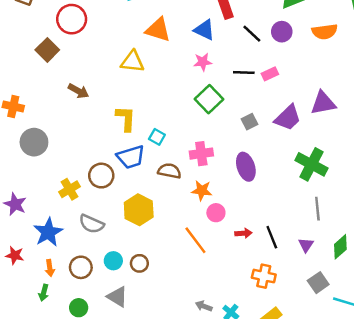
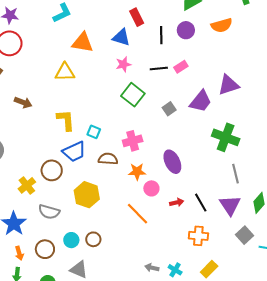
black line: (252, 34) -> (161, 35), turned 54
purple ellipse: (246, 167) -> (172, 162), moved
purple triangle: (306, 245) -> (230, 205), size x1.6

